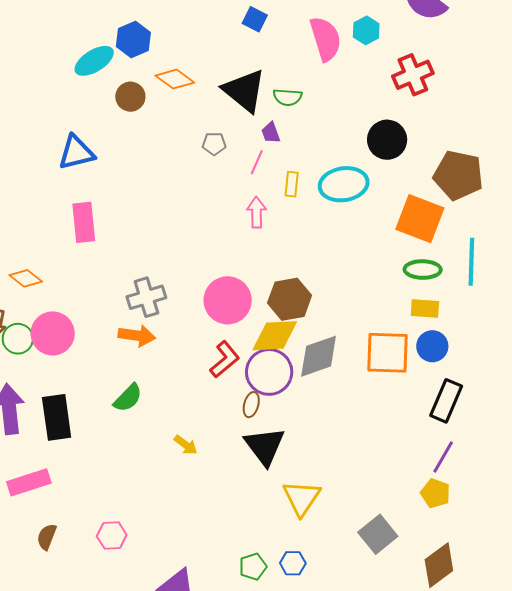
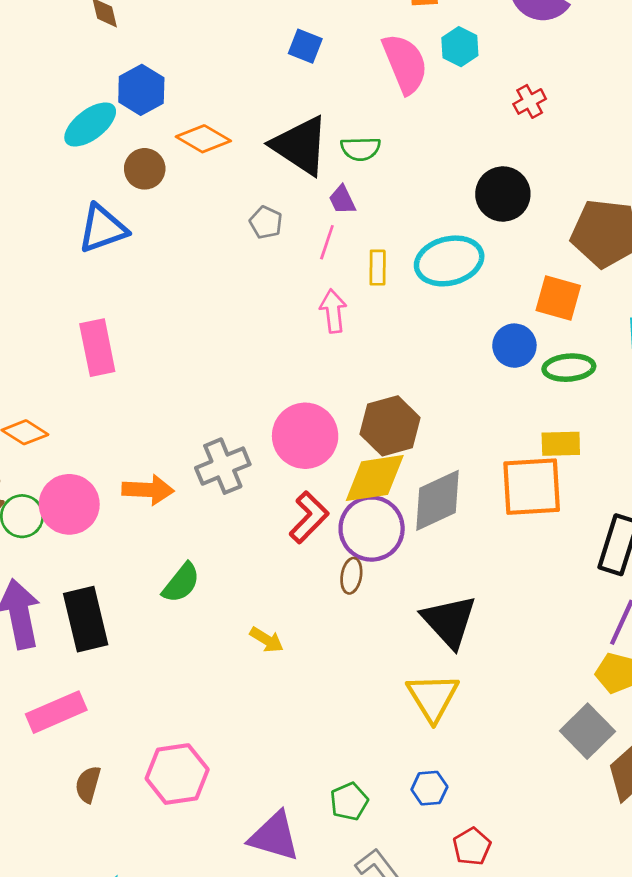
red cross: (413, 75) -> (530, 101), size x0.6
gray pentagon: (214, 144) -> (266, 222), turned 30
blue triangle: (76, 153) -> (102, 229), moved
orange square: (420, 219) -> (558, 298), size x0.7
gray cross: (146, 297) -> (223, 466), moved
yellow rectangle: (425, 308) -> (561, 444), moved
orange arrow: (137, 336) -> (148, 490), moved
blue circle: (432, 346) -> (514, 346), moved
black triangle: (265, 446) -> (449, 621), moved
gray square: (378, 534) -> (587, 731), moved
pink hexagon: (112, 536) -> (177, 774), size x1.5
green pentagon: (253, 567) -> (349, 801), moved

